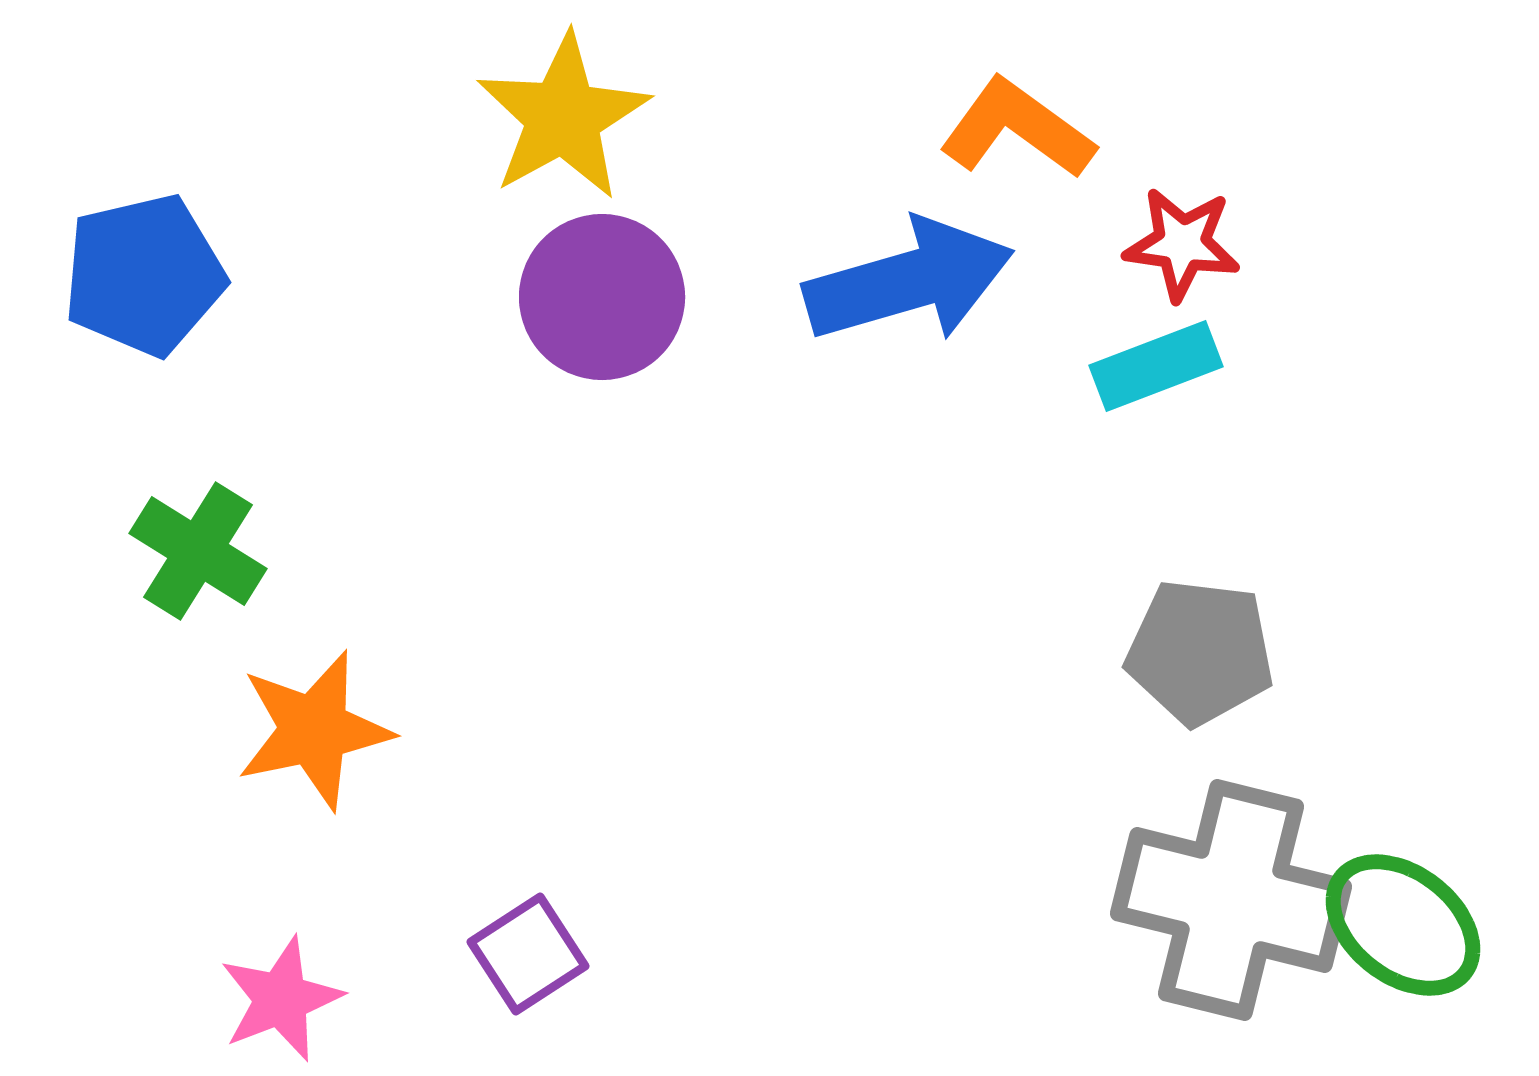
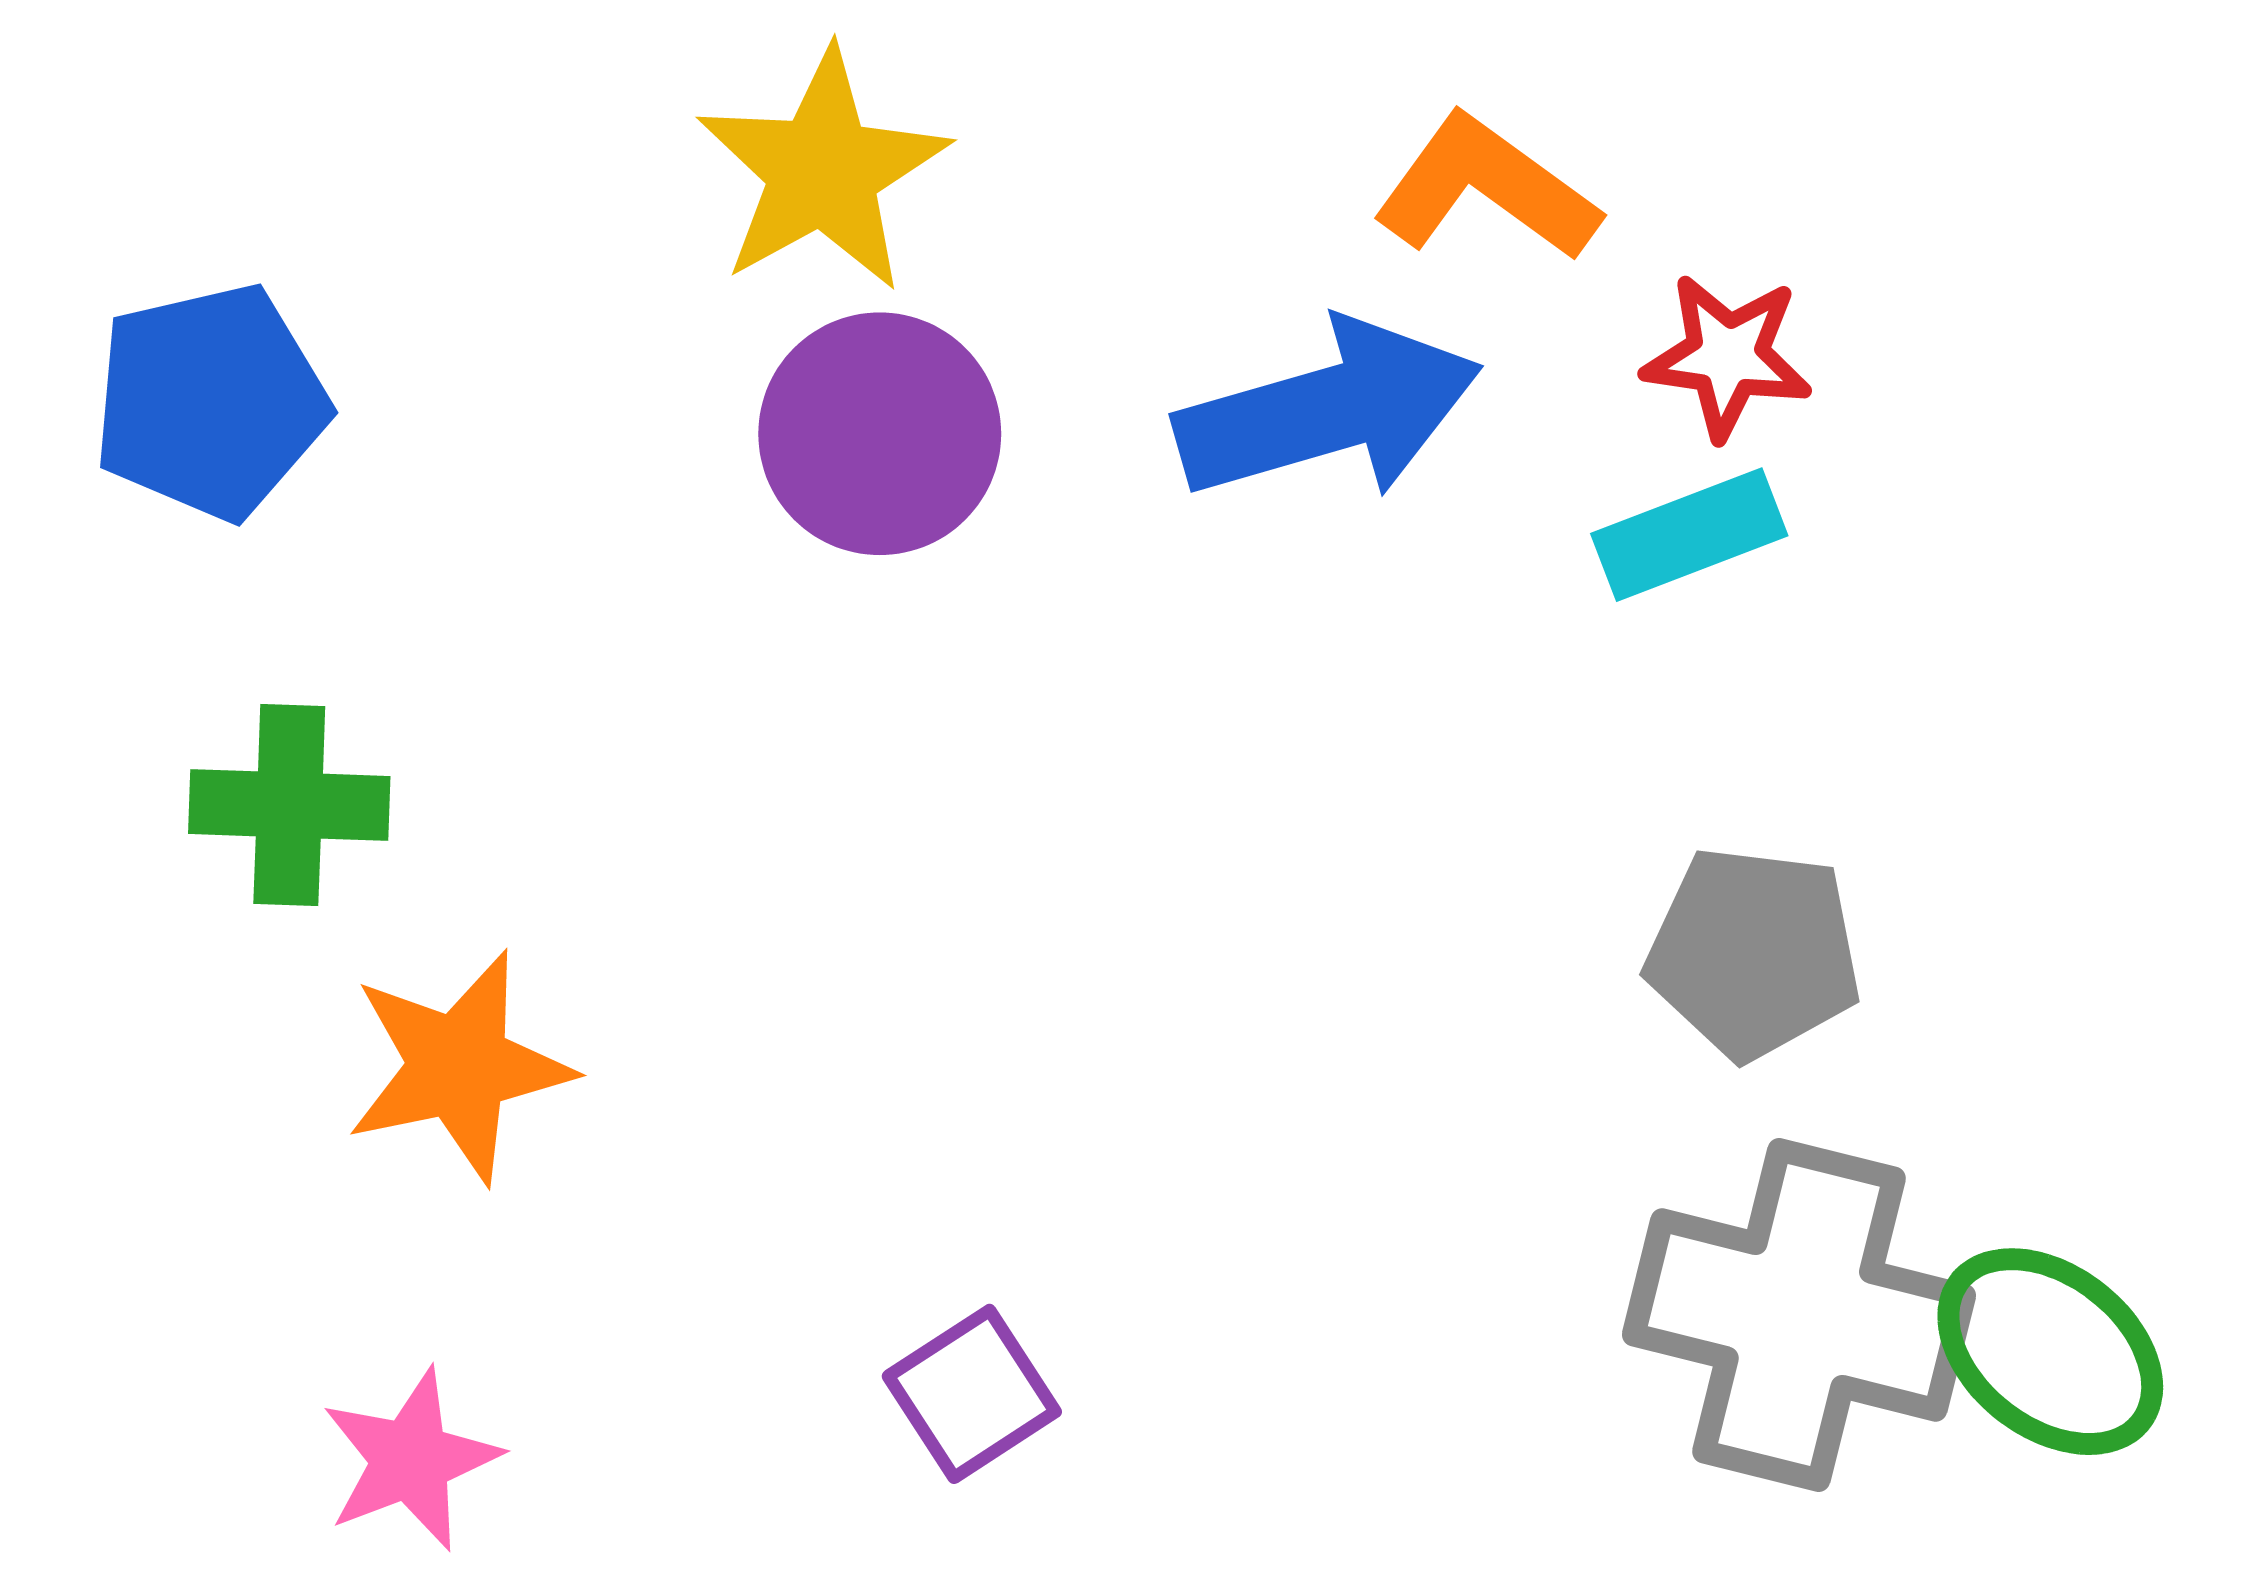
green cross: (198, 551) -> (289, 805), turned -30
purple square: (528, 954) -> (972, 1394), moved

